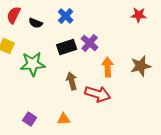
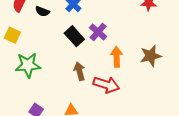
black rectangle: (67, 47) -> (74, 36), turned 66
green star: (33, 64) -> (28, 65), moved

